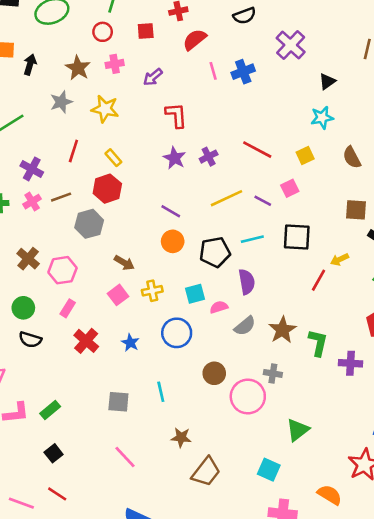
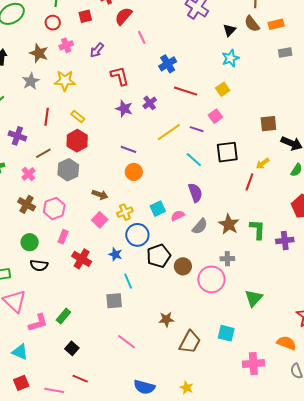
blue cross: (243, 72) -> (168, 64), moved
brown semicircle: (352, 157) -> (252, 24), moved
pink cross: (32, 202) -> (28, 174), moved
cyan line: (252, 239) -> (194, 160), turned 66
black pentagon: (215, 252) -> (159, 256), moved
blue circle: (177, 333) -> (137, 235), moved
cyan line: (161, 392) -> (128, 281), moved
cyan square: (269, 470) -> (226, 333), moved

